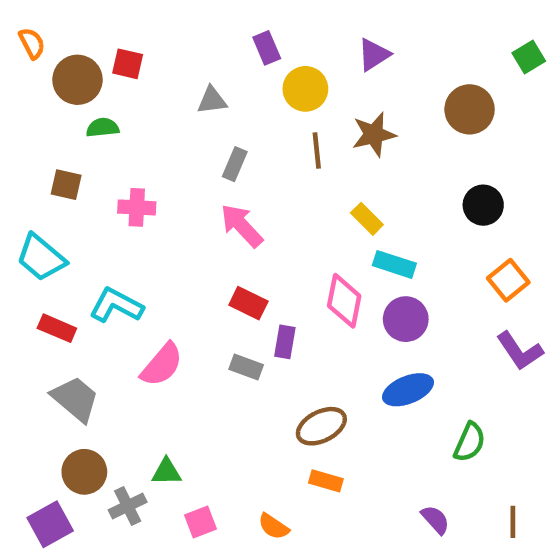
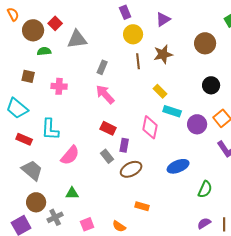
purple rectangle: (267, 48) -> (125, 12), moved
red square: (128, 64) -> (55, 23), turned 32
gray triangle: (212, 100) -> (77, 39), moved, size x1.5
cyan L-shape: (116, 305) -> (50, 129), turned -115
purple circle: (406, 319) -> (197, 124), moved
gray rectangle: (246, 367) -> (107, 156), turned 32
brown ellipse: (321, 426) -> (131, 169), moved
green triangle: (166, 472) -> (72, 193), moved
purple semicircle: (435, 520) -> (204, 223), moved, turned -80

